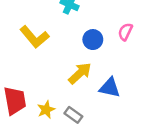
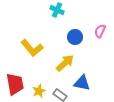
yellow L-shape: (34, 37) -> (32, 48), moved
blue triangle: (110, 88) -> (82, 83), moved

